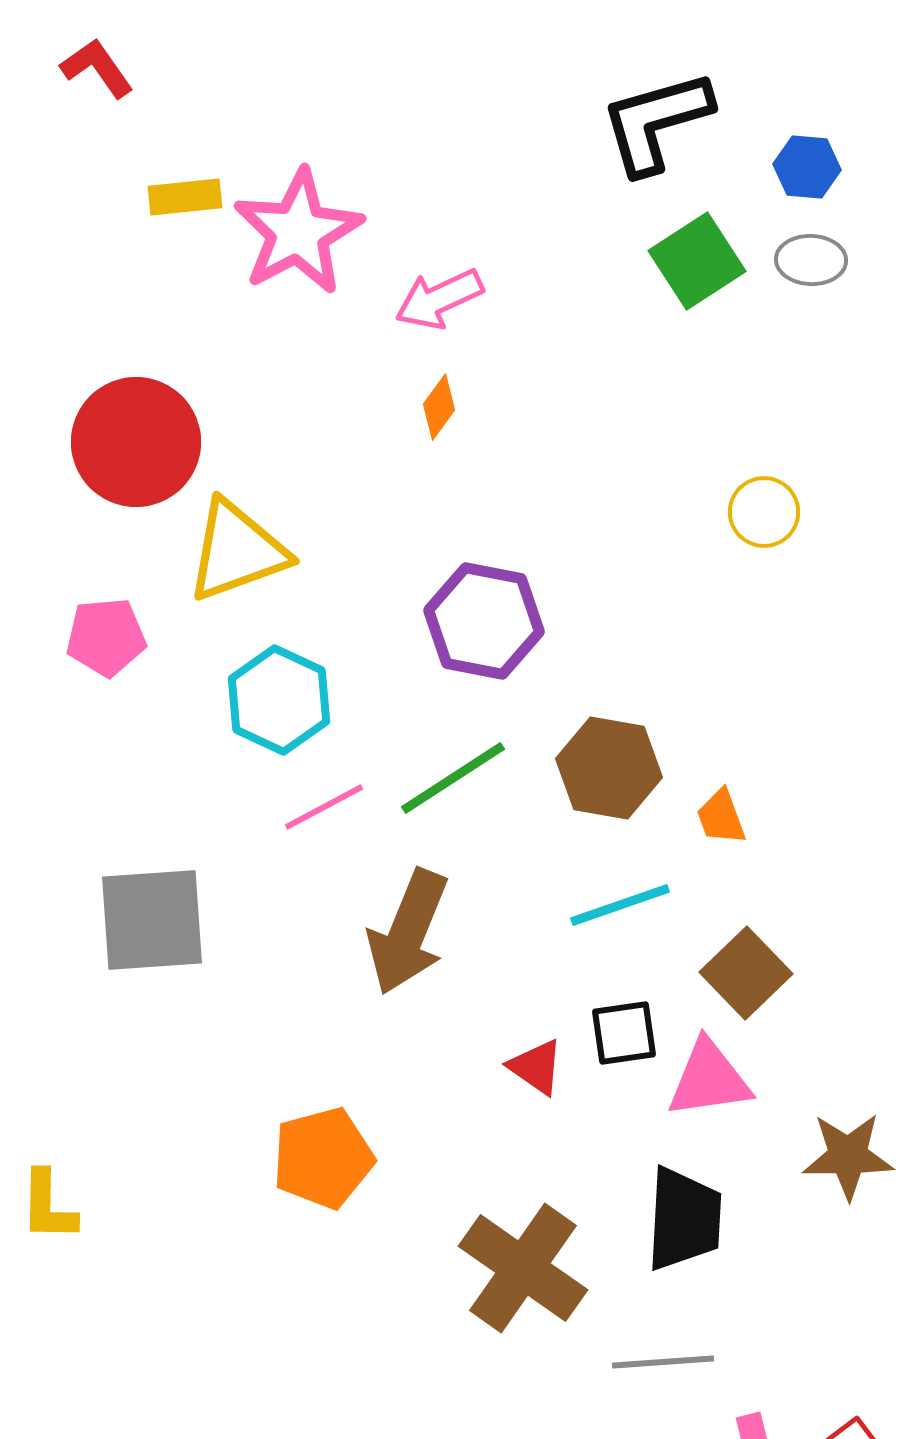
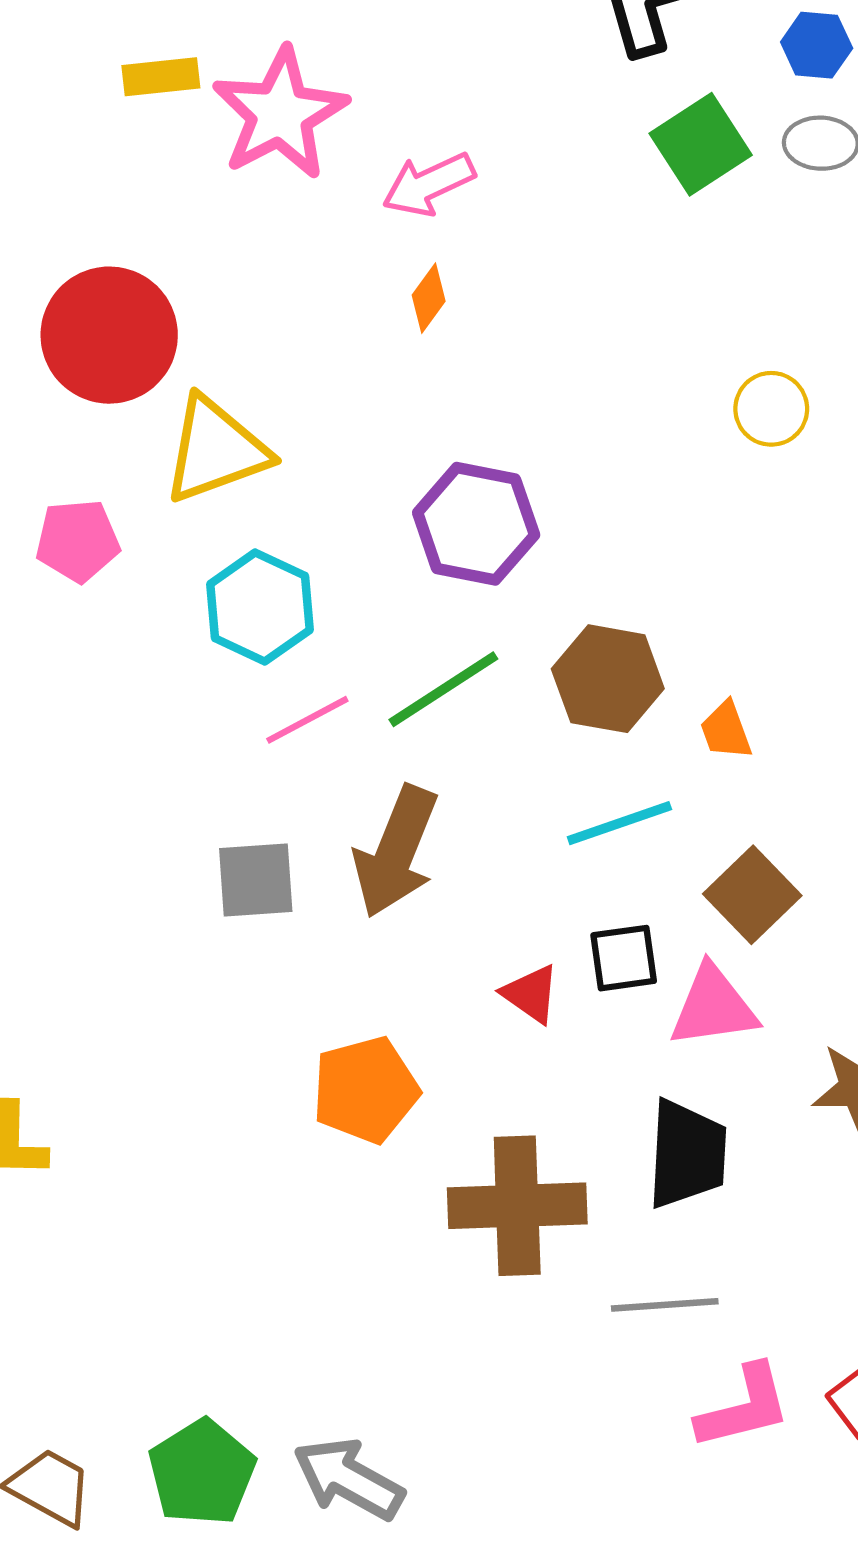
gray square: (152, 920) -> (256, 880), moved, size x0.7
orange pentagon: (323, 1158) -> (365, 1090), moved
brown cross: (523, 1268) -> (517, 1206), turned -37

